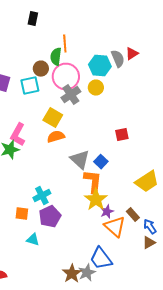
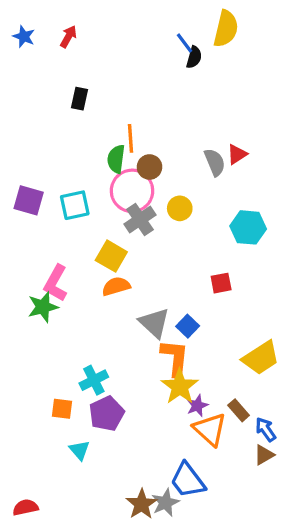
cyan hexagon: (100, 66) -> (248, 227), moved
brown circle: (41, 69) -> (150, 167), moved
cyan triangle: (33, 240) -> (80, 450), turned 32

